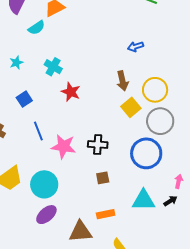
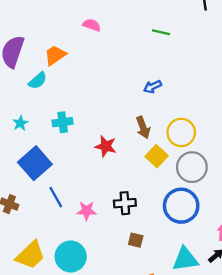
cyan cross: (53, 67) -> (63, 122), turned -30
red star: (71, 92) -> (106, 146), moved
blue square: (24, 99) -> (35, 163), size x1.8
pink star: (64, 146) -> (87, 211), size x0.7
brown square: (103, 178) -> (136, 240), turned 32

